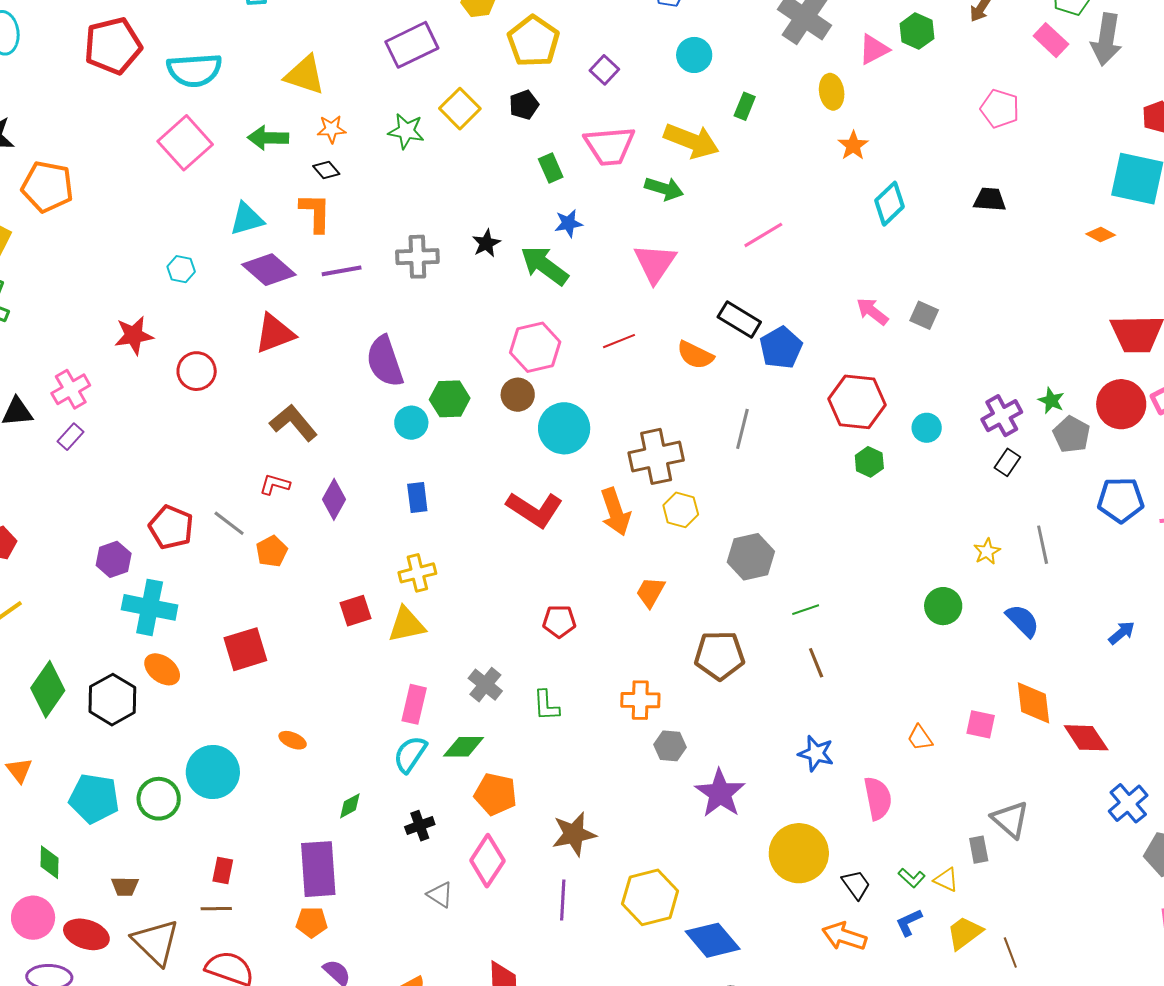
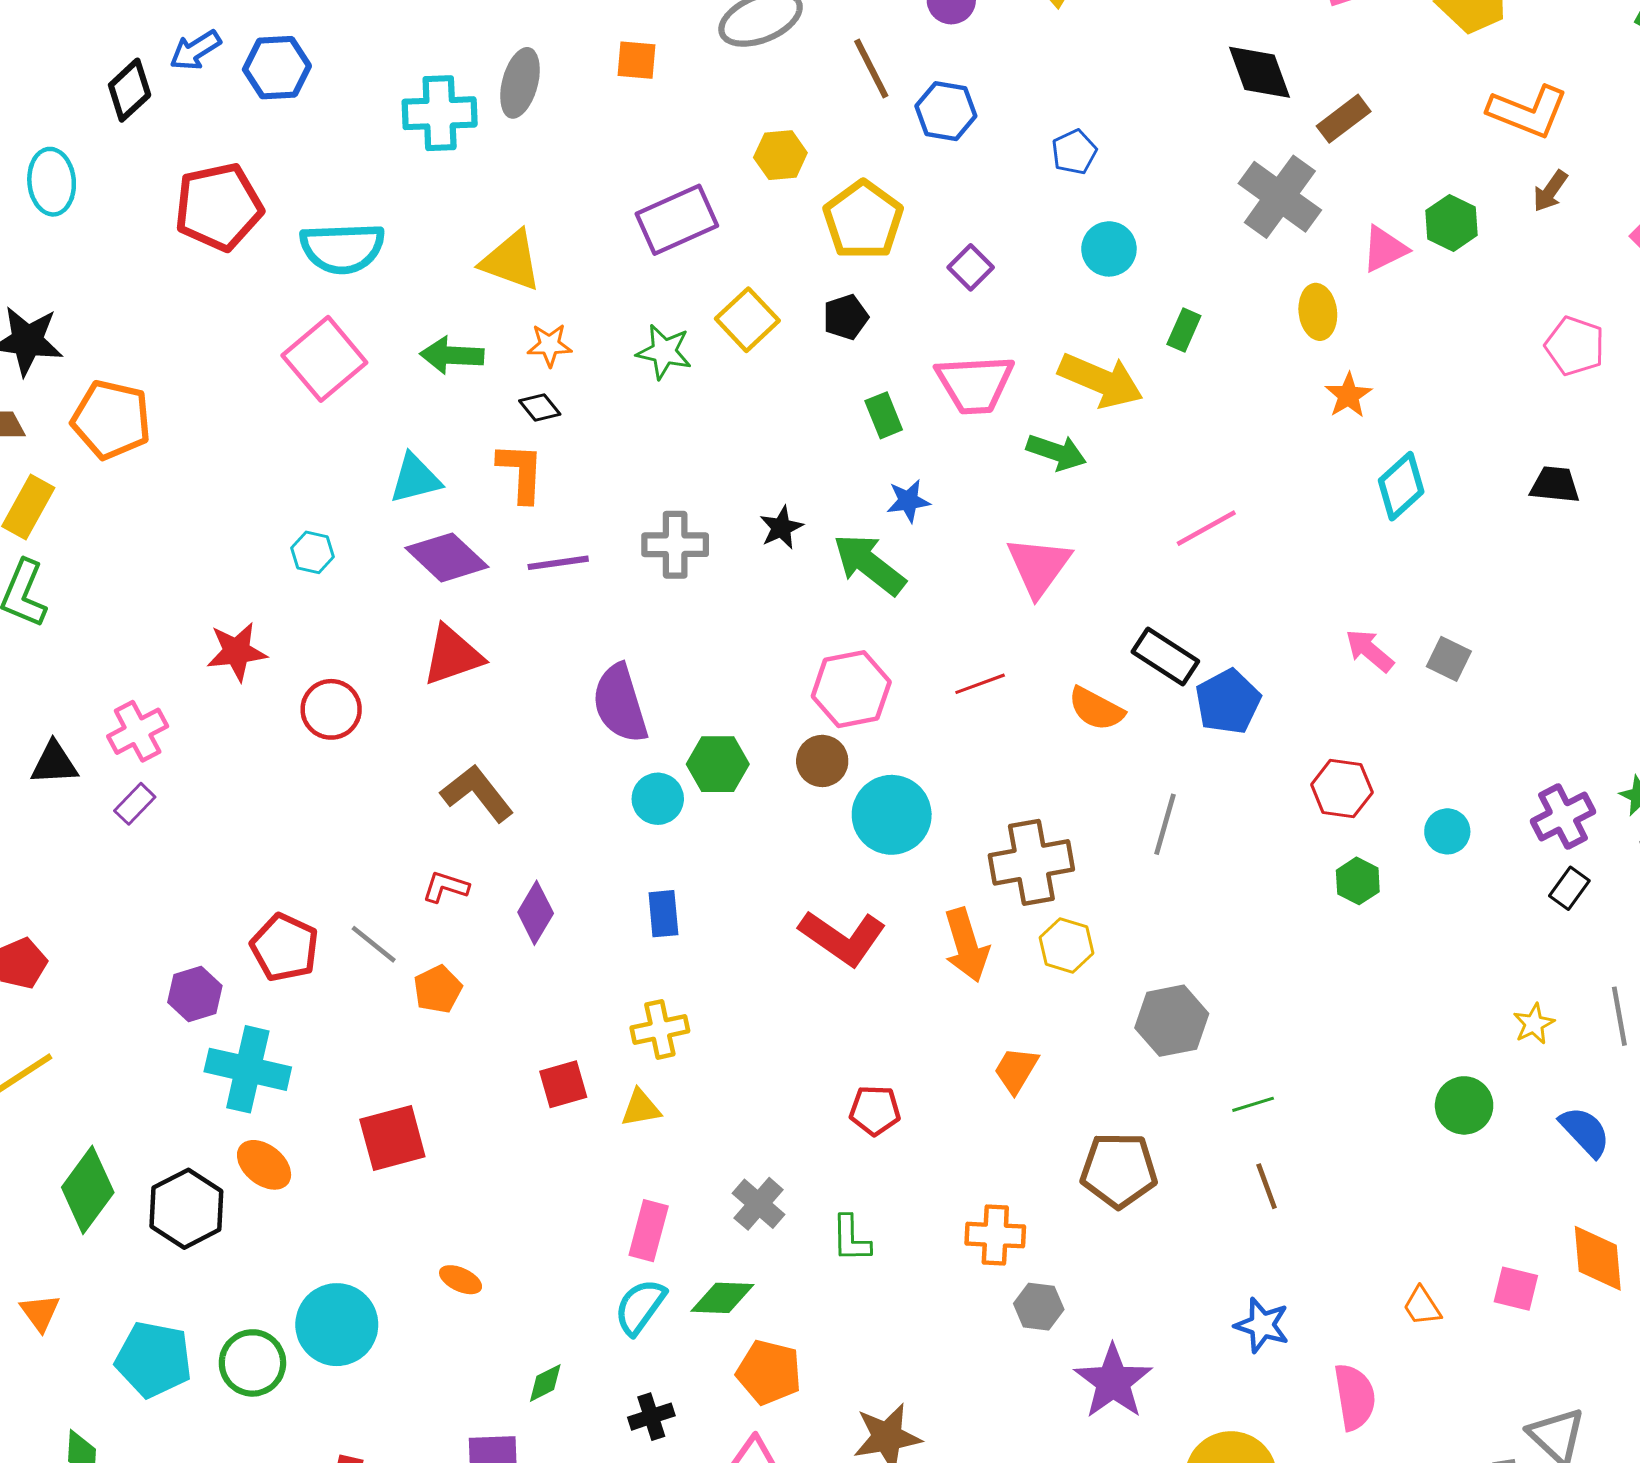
red hexagon: (857, 402) -> (1342, 788), size x0.7
yellow triangle: (407, 625) -> (641, 1108), size x0.7

